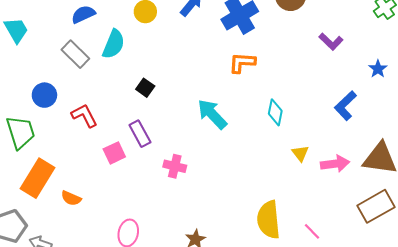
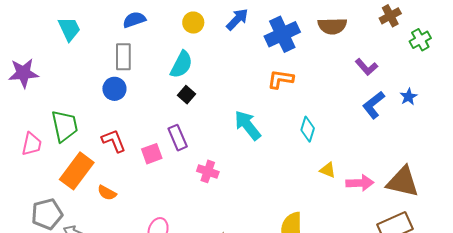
cyan semicircle: (114, 44) -> (181, 65), moved
gray rectangle: (75, 54) -> (123, 57), turned 40
blue circle: (44, 95) -> (114, 89), moved
blue L-shape: (345, 106) -> (374, 105), moved
red L-shape: (84, 116) -> (114, 141), moved
yellow triangle: (300, 153) -> (328, 170), turned -36

